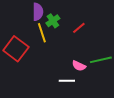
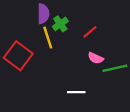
pink semicircle: (79, 66) -> (96, 58), moved

